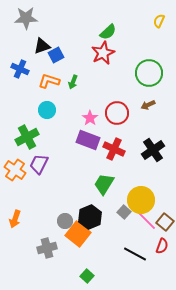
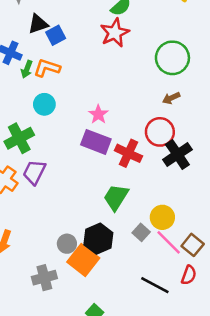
green arrow: (73, 82) -> (27, 69), moved
red circle: (117, 113) -> (160, 132), moved
yellow circle: (141, 200) -> (162, 217), size x0.7

